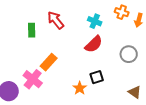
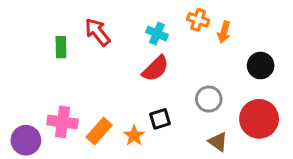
gray circle: (129, 54) -> (209, 99), moved
orange rectangle: (49, 62) -> (99, 131), moved
pink cross: (33, 79) -> (62, 122), turned -30

